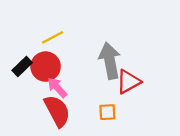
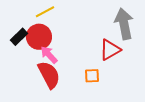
gray arrow: (110, 61) -> (124, 24), moved

